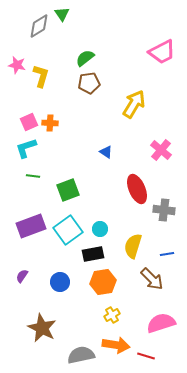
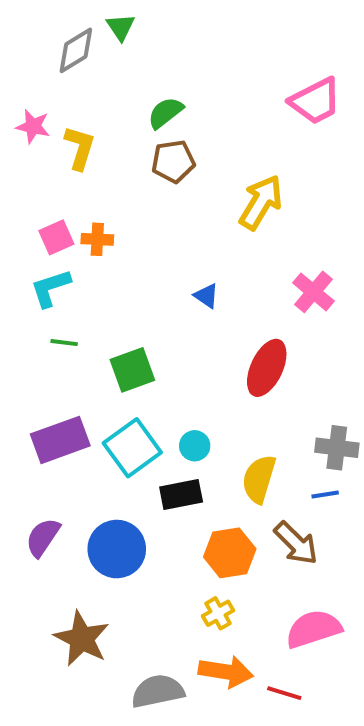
red ellipse: (137, 189) -> (267, 368), turned 48
gray cross: (164, 210) -> (337, 448), moved
purple semicircle: (22, 276) -> (43, 537), size x1.5
blue circle: (60, 282) -> (117, 549), size x1.5
orange hexagon: (103, 282) -> (230, 553), moved

